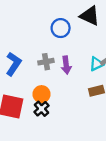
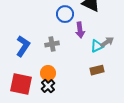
purple arrow: (66, 65) -> (80, 30), moved

